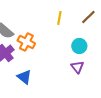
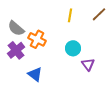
cyan circle: (79, 46) -> (73, 48), moved

